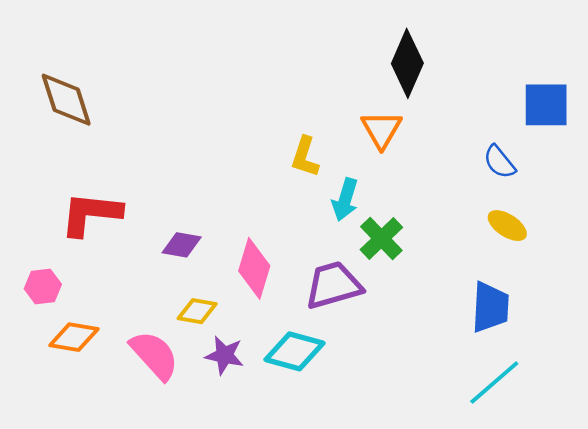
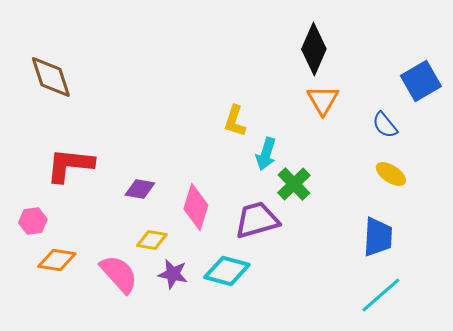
blue square: (546, 105) -> (421, 81), turned -30
orange triangle: (381, 130) -> (323, 100), moved

